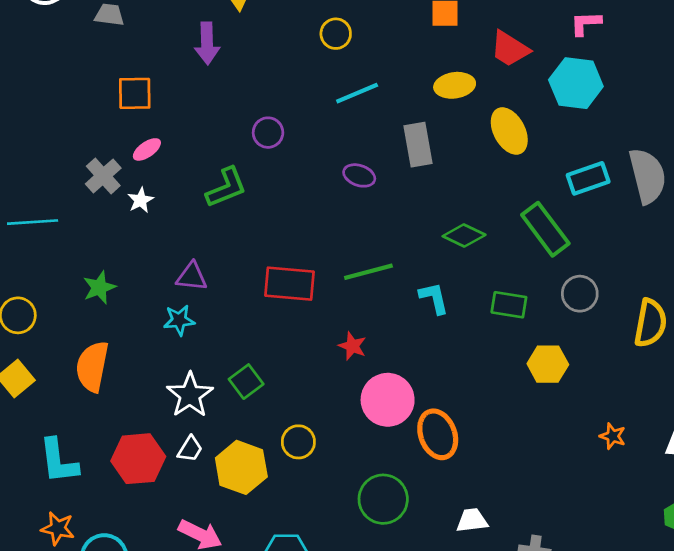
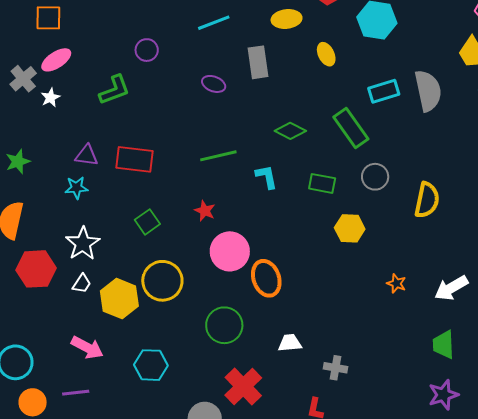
yellow ellipse: (509, 131) -> (326, 54), size x0.7
pink ellipse: (147, 149) -> (56, 60), size x1.4
red rectangle: (290, 284) -> (135, 159), moved
green square: (246, 382) -> (147, 222), moved
yellow circle: (298, 442) -> (162, 281), size x1.6
red hexagon: (138, 459) -> (36, 269), moved

